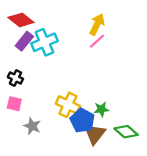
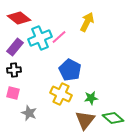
purple rectangle: (24, 41) -> (15, 47), moved
pink line: (97, 41) -> (59, 37), moved
black cross: (15, 78) -> (14, 70), turned -32
blue pentagon: (82, 120) -> (70, 70), moved

